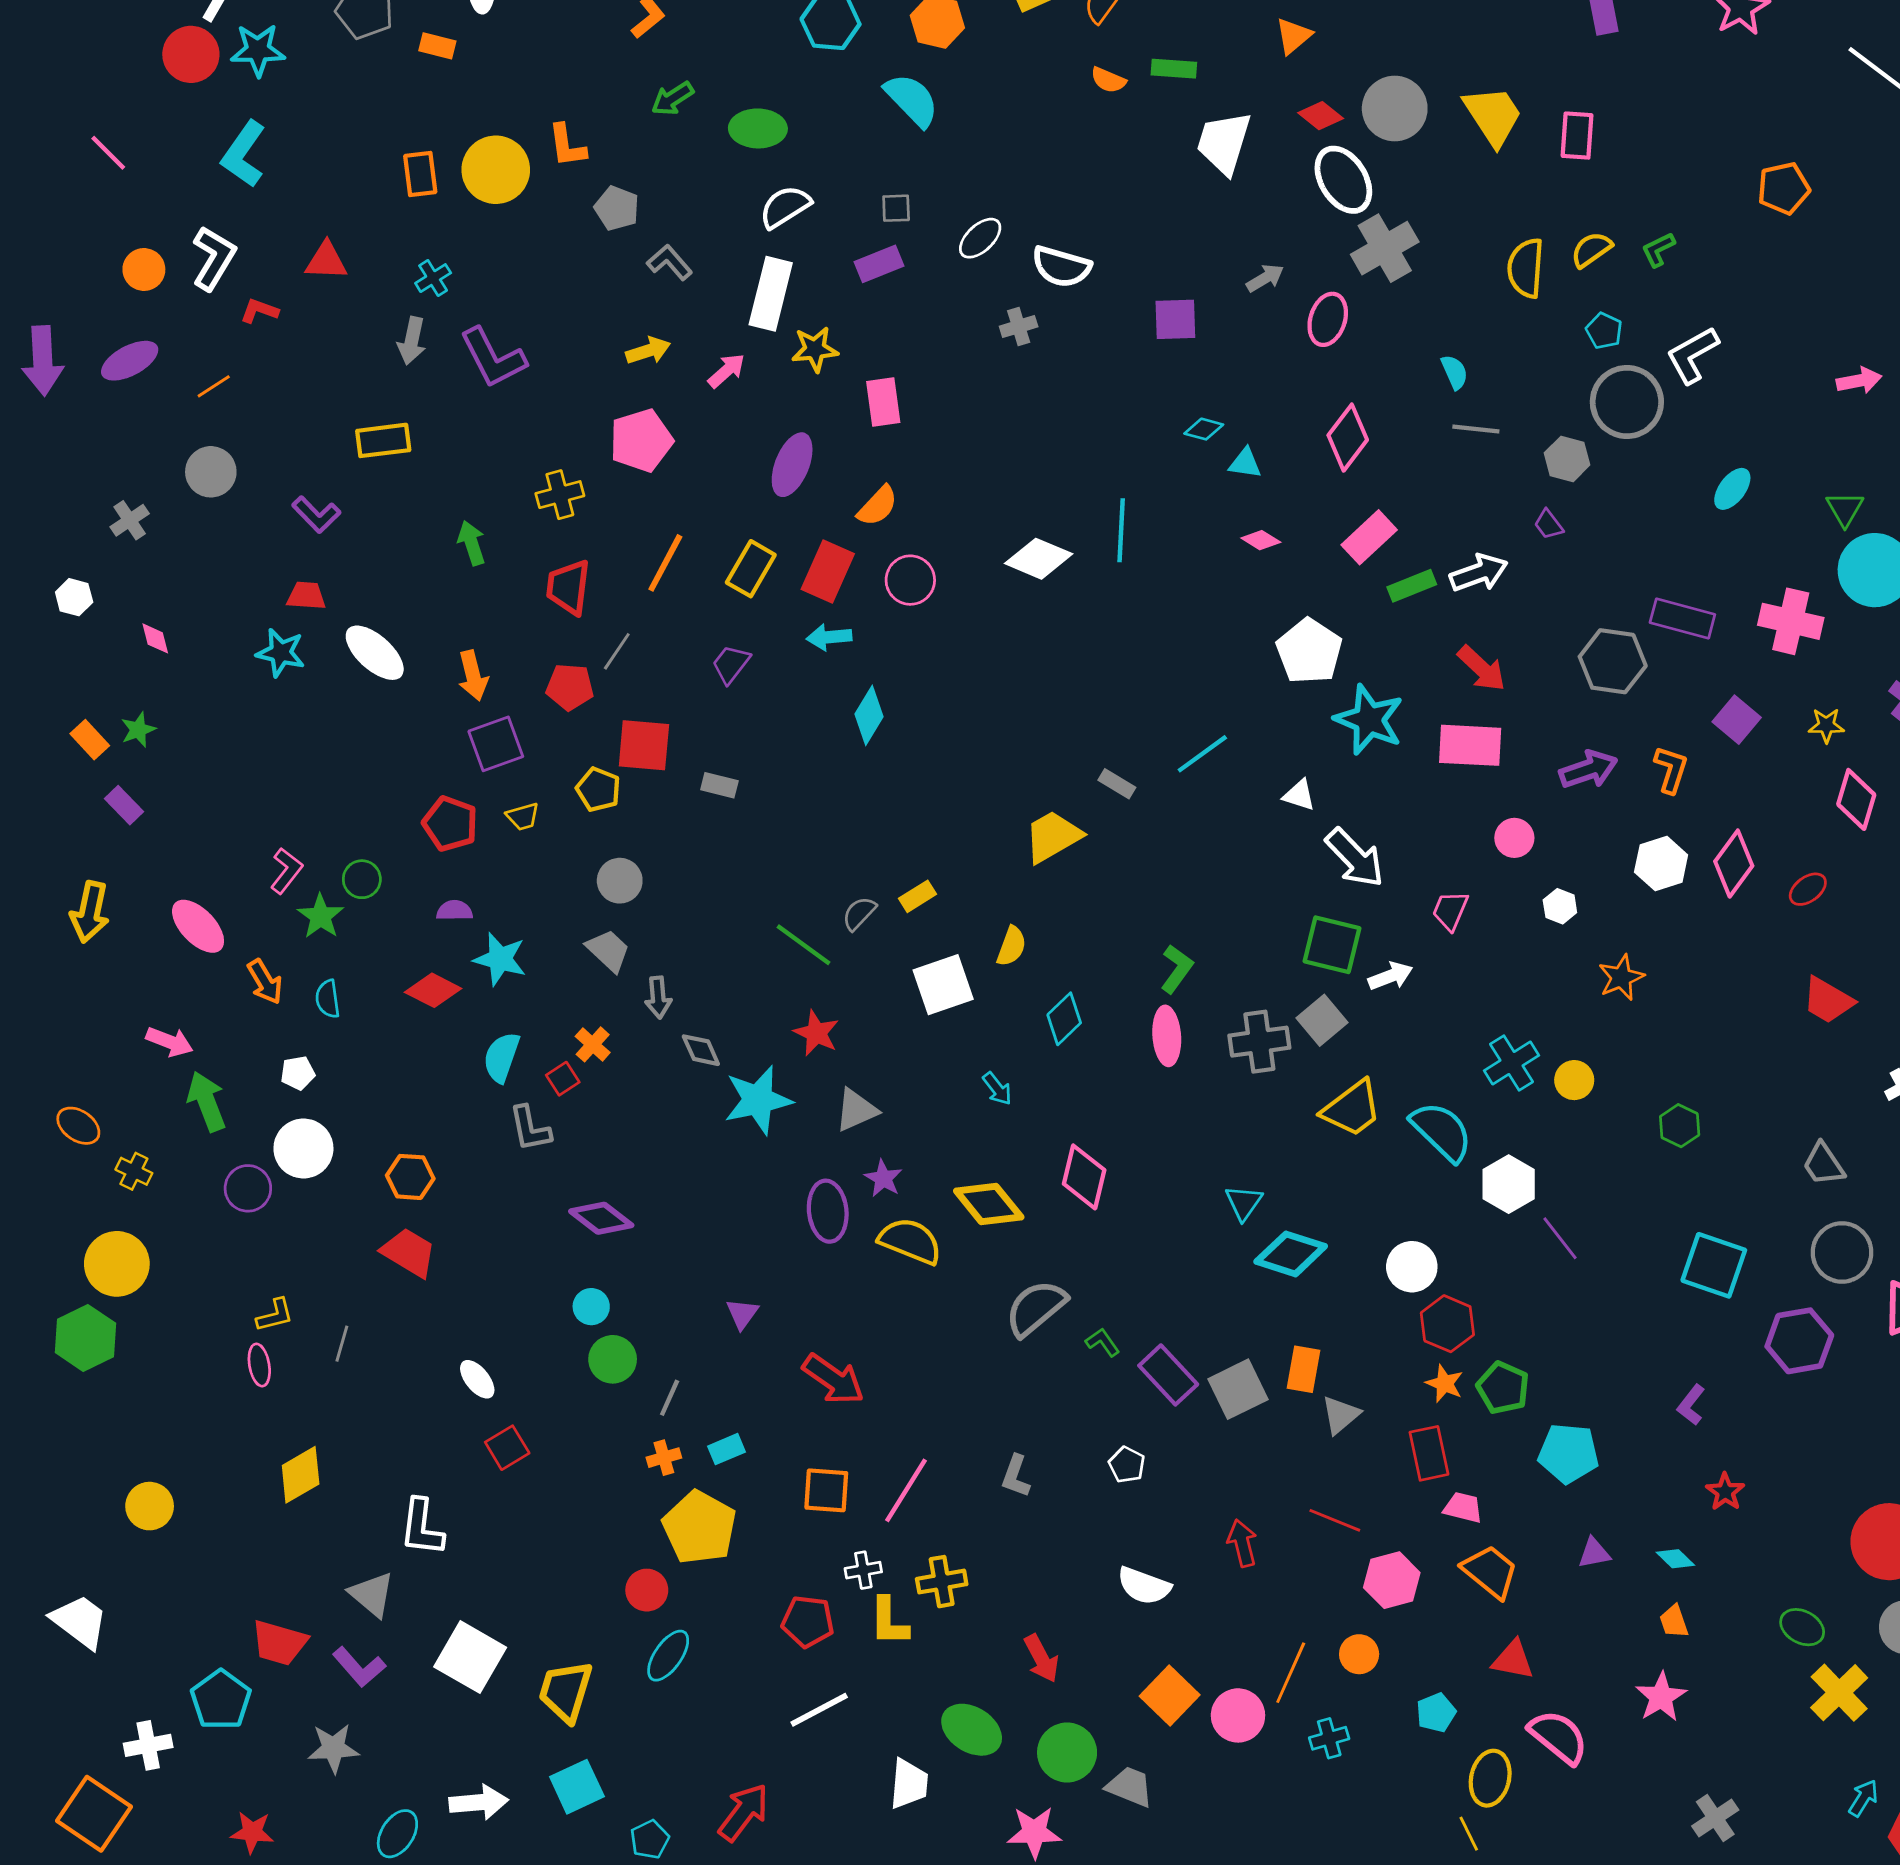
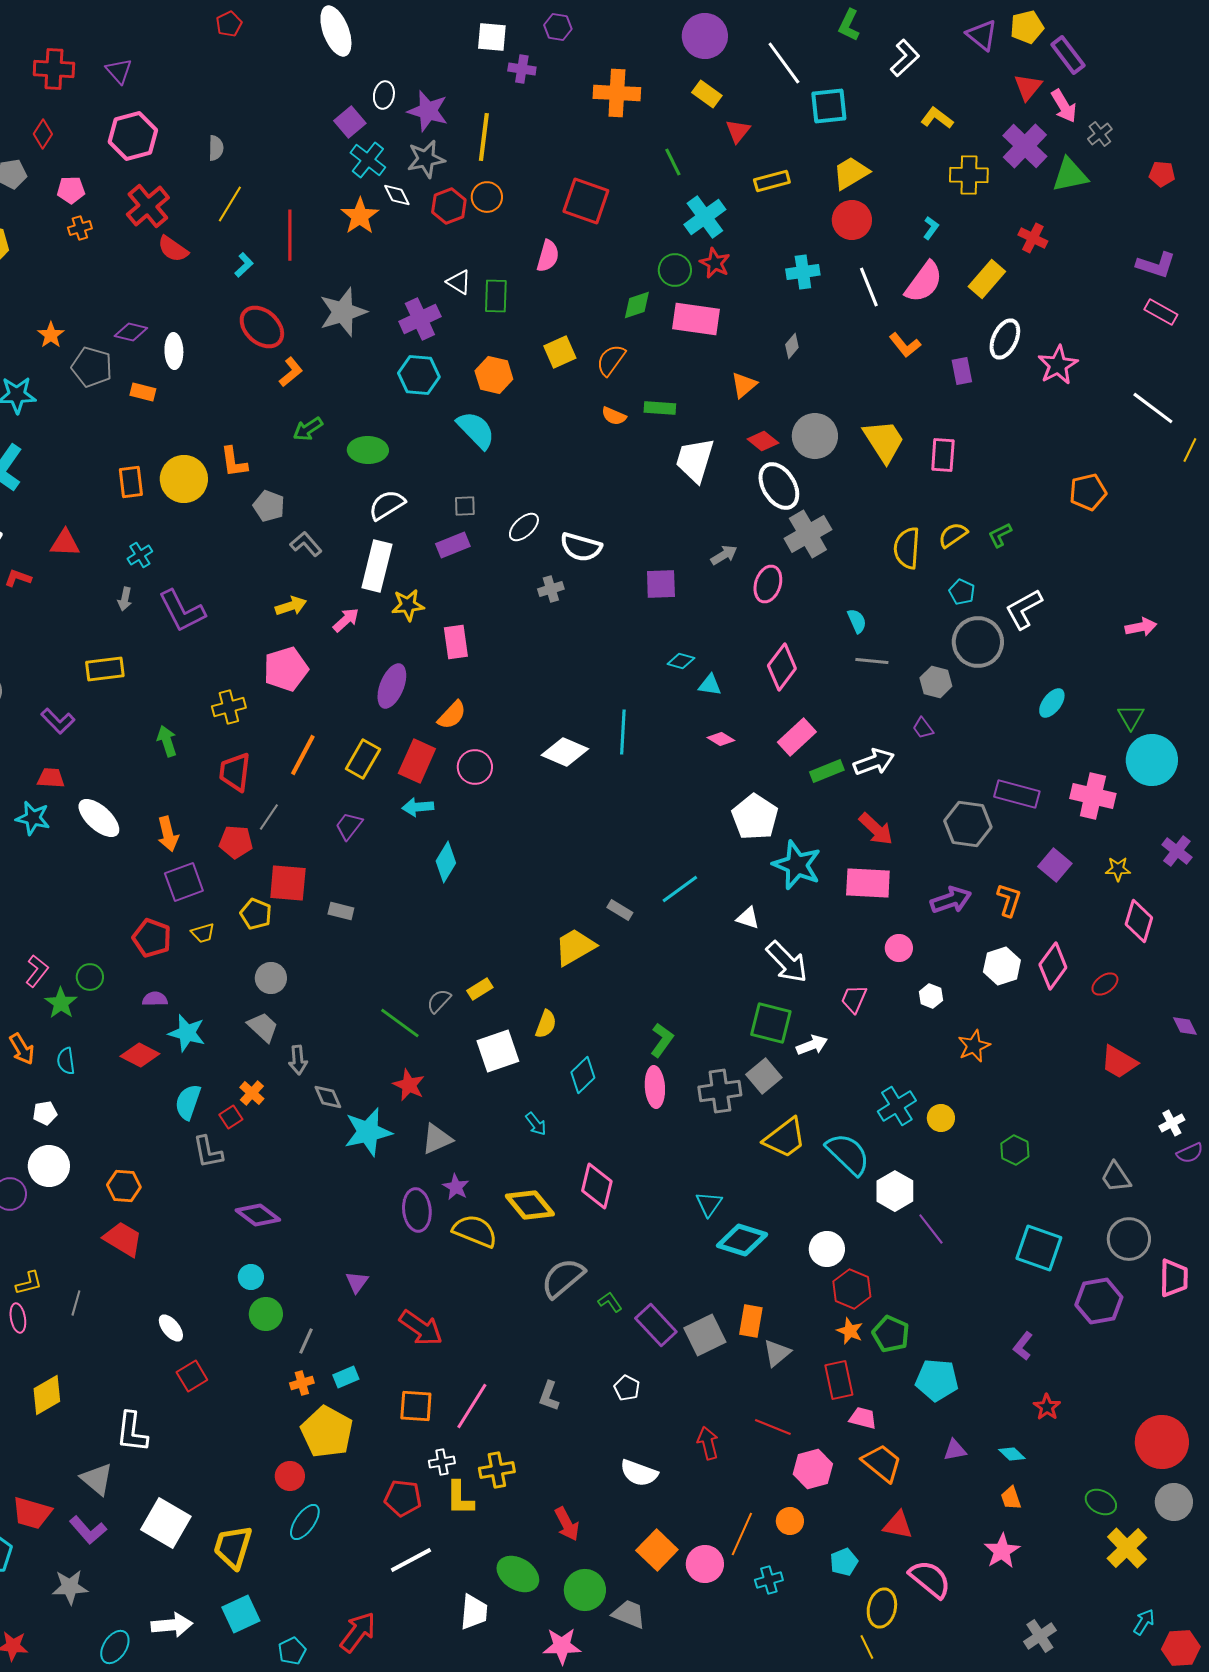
gray arrow: (412, 341) -> (125, 599), size x0.7

